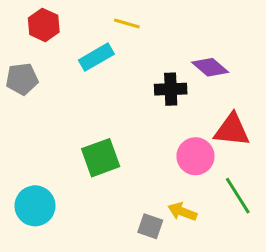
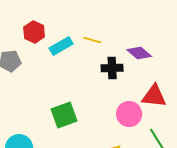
yellow line: (127, 23) -> (92, 40), moved
red hexagon: (44, 25) -> (34, 32), moved

